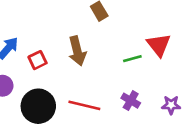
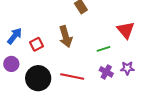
green line: (132, 59) -> (103, 49), moved
purple star: (171, 105) -> (127, 68), moved

